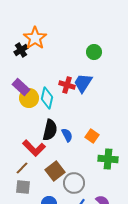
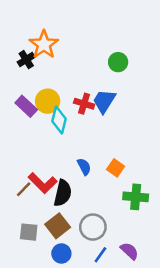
yellow circle: (29, 98) -> (48, 101), moved
black semicircle: (50, 130) -> (63, 193), moved
brown line: (22, 168) -> (24, 189), moved
brown square: (55, 171) -> (58, 226), moved

